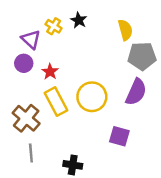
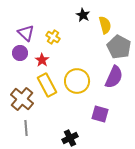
black star: (79, 20) -> (83, 15), moved
yellow cross: (54, 26) -> (53, 37), moved
gray pentagon: (142, 56) -> (119, 47), turned 30
black cross: (73, 165) -> (70, 138), moved, turned -35

